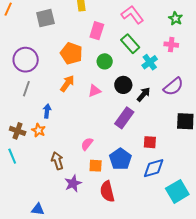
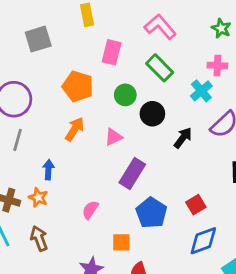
cyan cross: (150, 62) -> (201, 91), moved
black circle: (123, 85) -> (152, 114), moved
purple rectangle: (124, 118) -> (132, 174), moved
red square: (150, 142) -> (196, 205), turned -32
pink semicircle: (87, 144) -> (90, 210), moved
blue pentagon: (120, 159) -> (151, 213), moved
brown arrow: (57, 161) -> (39, 238), moved

